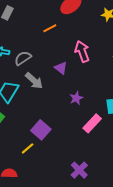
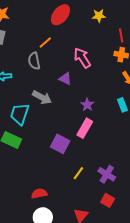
gray semicircle: (23, 58) -> (34, 61), moved, turned -54
pink rectangle: (92, 123) -> (85, 128), moved
yellow line: (28, 148) -> (78, 173), moved

